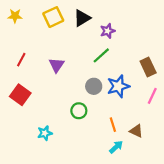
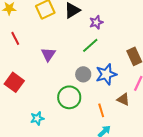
red line: (21, 60) -> (15, 38), moved, turned -56
green circle: (79, 111) -> (69, 97), size x1.5
brown triangle: (136, 131) -> (123, 99), moved

